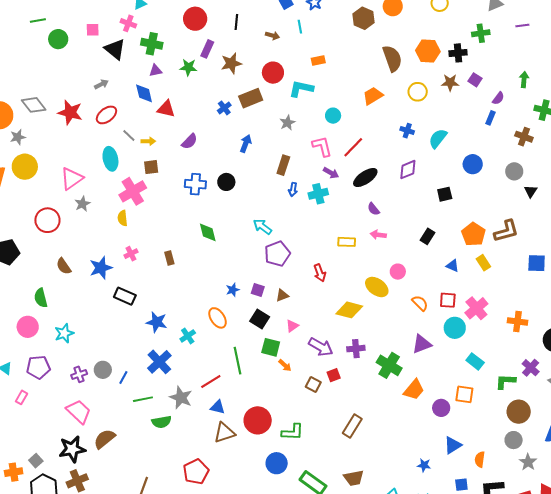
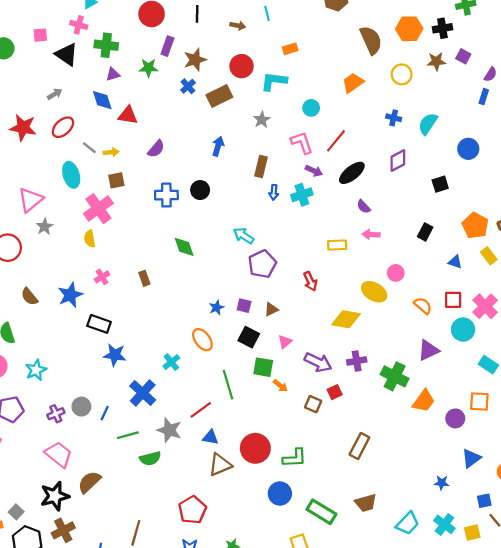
blue cross: (224, 108) -> (188, 86), moved
blue star: (157, 322) -> (115, 355), moved

